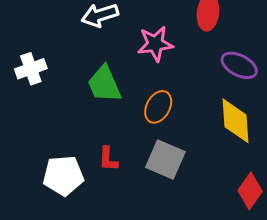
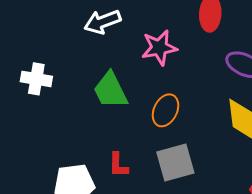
white cross: (31, 69) -> (36, 79), turned 32
gray square: (165, 159) -> (175, 162), turned -36

